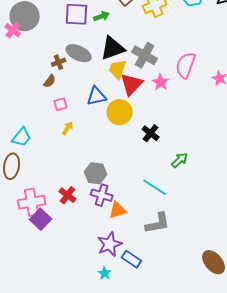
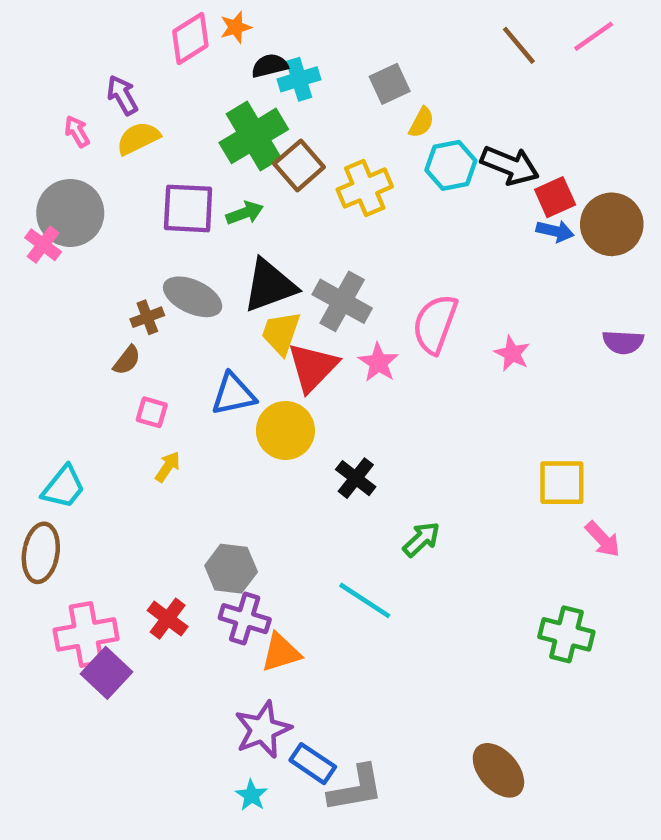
pink square: (61, 104) -> (152, 412), turned 32
gray L-shape: (158, 223) -> (356, 788), moved

